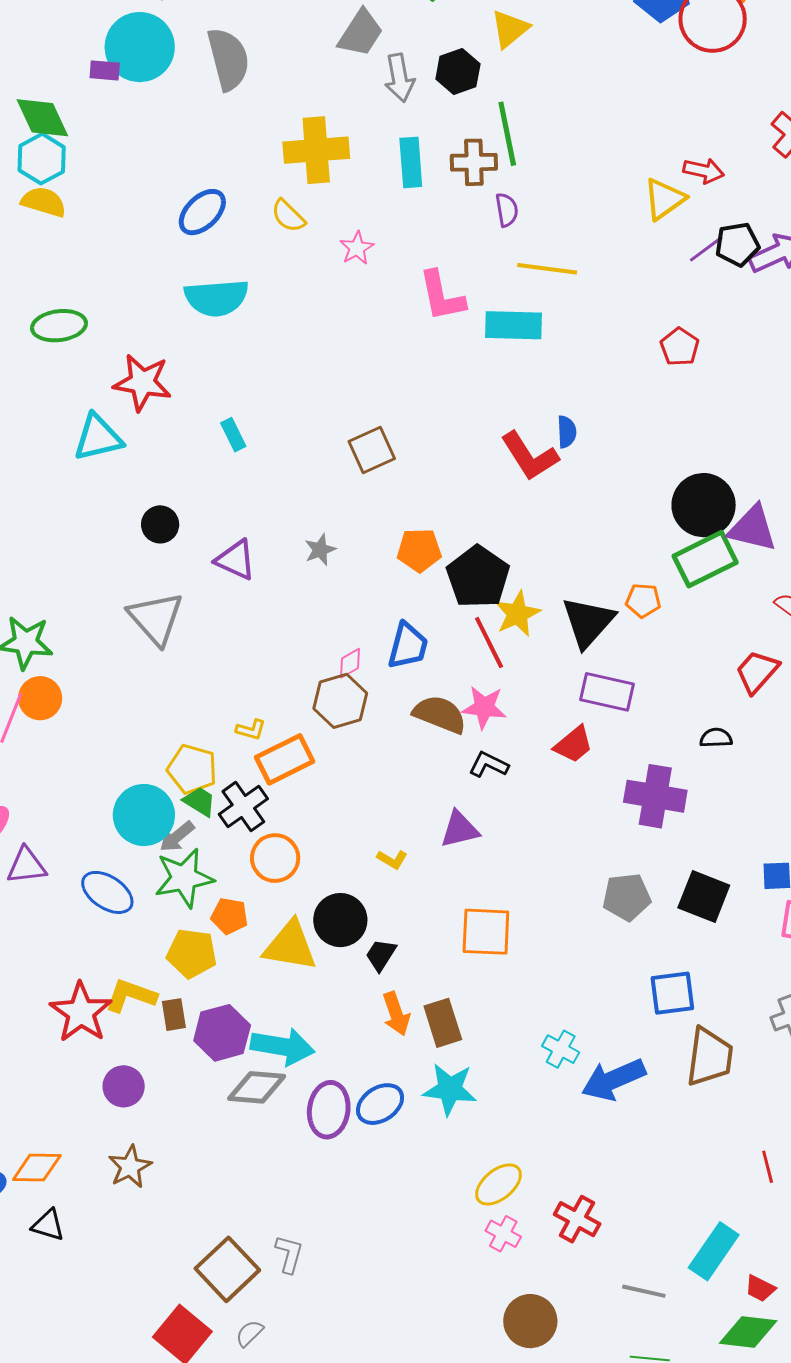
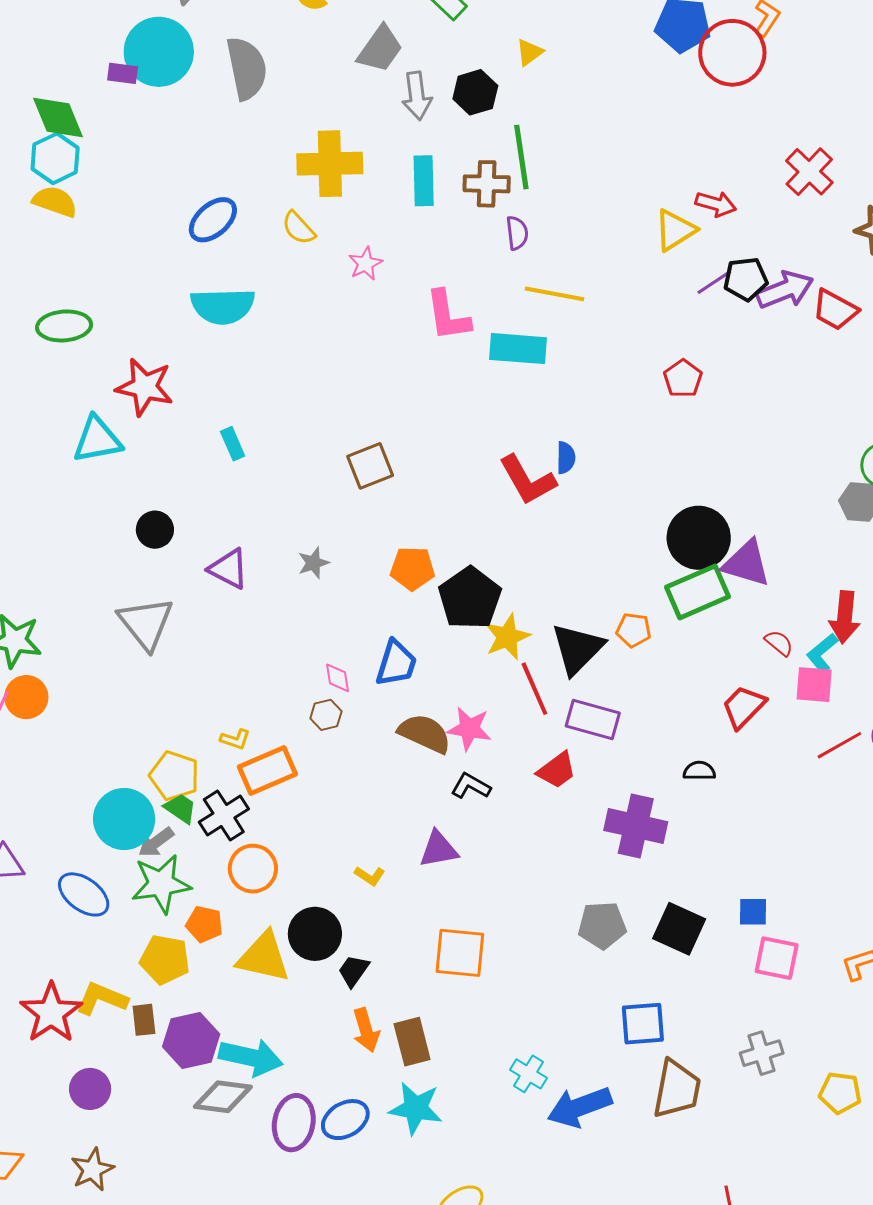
yellow triangle: (510, 29) -> (529, 52), size x0.7
red line: (489, 642) -> (534, 689), moved
pink diamond: (350, 663) -> (338, 678), turned -72
brown hexagon: (340, 701) -> (326, 715), size x0.6

